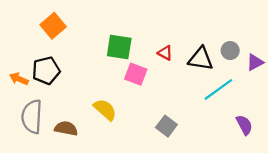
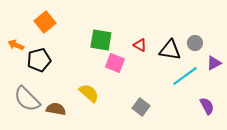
purple triangle: (255, 62) -> (214, 63), moved
orange arrow: (19, 79) -> (16, 45), moved
gray semicircle: (32, 117) -> (27, 99), turned -48

